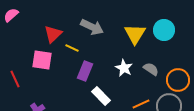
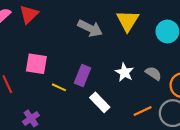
red triangle: (53, 34) -> (29, 14), moved
yellow triangle: (135, 34) -> (128, 21), moved
yellow line: (72, 48) -> (59, 87), moved

